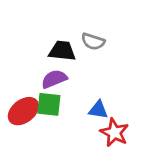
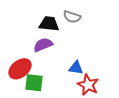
green square: (49, 104) -> (34, 83), moved

